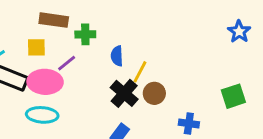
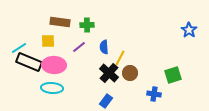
green cross: (85, 34) -> (87, 25), moved
purple line: (67, 63) -> (79, 47), moved
green square: (233, 96) -> (173, 75), moved

